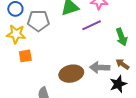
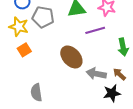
orange square: (25, 56) -> (24, 50), turned -32
brown ellipse: (71, 74) -> (71, 57), moved, turned 50

